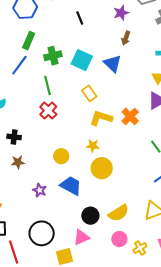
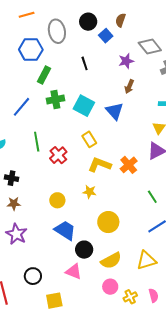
green rectangle: (29, 41) -> (44, 75), moved
green line: (48, 85) -> (37, 142), moved
red cross: (48, 111) -> (58, 155), moved
yellow circle: (102, 168) -> (108, 222), moved
purple star: (40, 190) -> (16, 234), moved, size x1.5
black circle: (90, 216) -> (84, 250), moved
black circle: (42, 233) -> (33, 276), size x0.7
pink triangle: (81, 237) -> (74, 272), moved, turned 42

